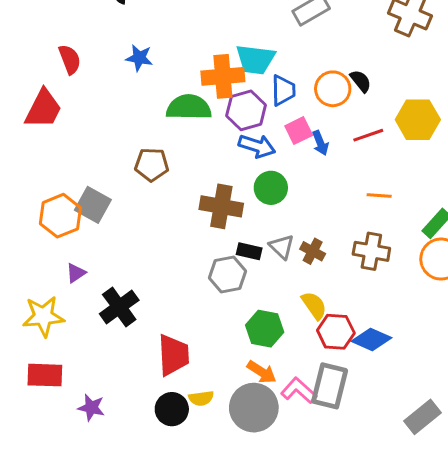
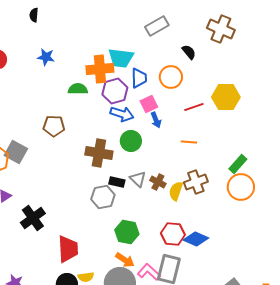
black semicircle: (361, 81) -> (189, 52), moved
green semicircle: (189, 107) -> (78, 89), size x0.7
blue arrow: (320, 143) -> (156, 120), moved
orange line: (379, 196) -> (189, 142), moved
brown cross: (371, 251) -> (196, 182), turned -30
yellow semicircle: (314, 305) -> (176, 191), moved, turned -126

